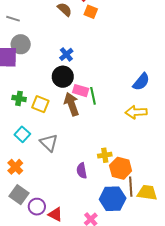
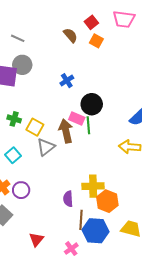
black circle: (63, 77) -> (92, 104), moved
gray triangle: (49, 143) -> (46, 147), moved, turned 30
yellow cross: (105, 155) -> (93, 186), size x1.5
brown line: (131, 187) -> (81, 220), moved
purple circle: (37, 207) -> (21, 190), moved
red triangle: (55, 214) -> (36, 239), turned 35

